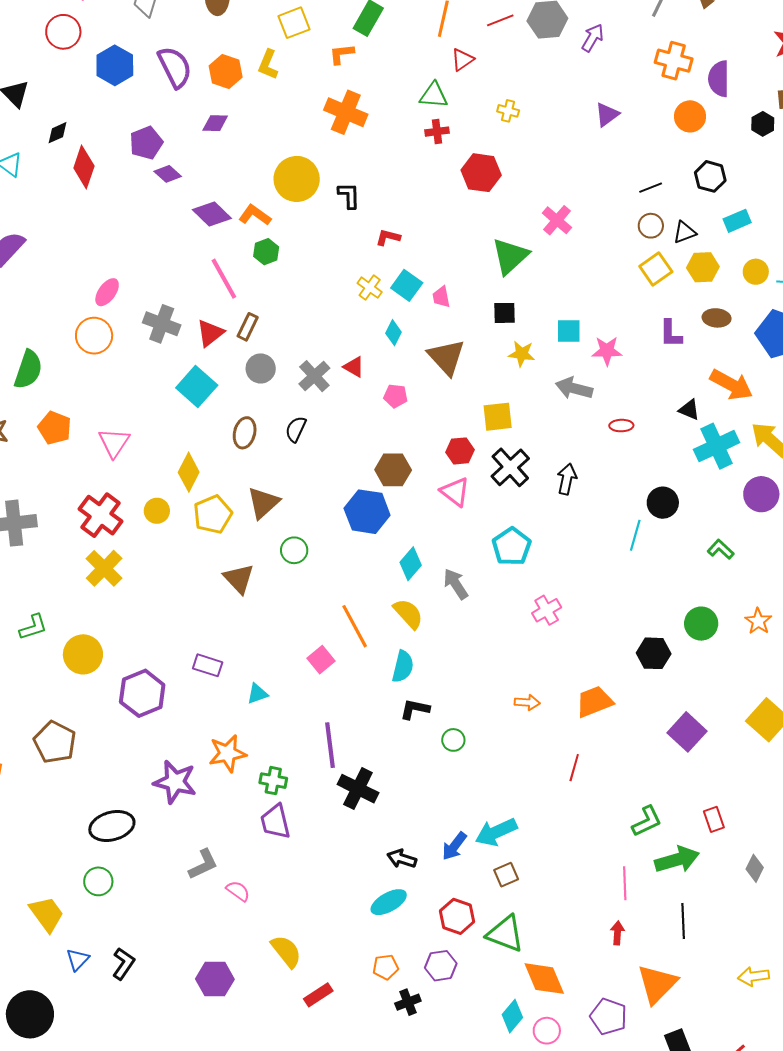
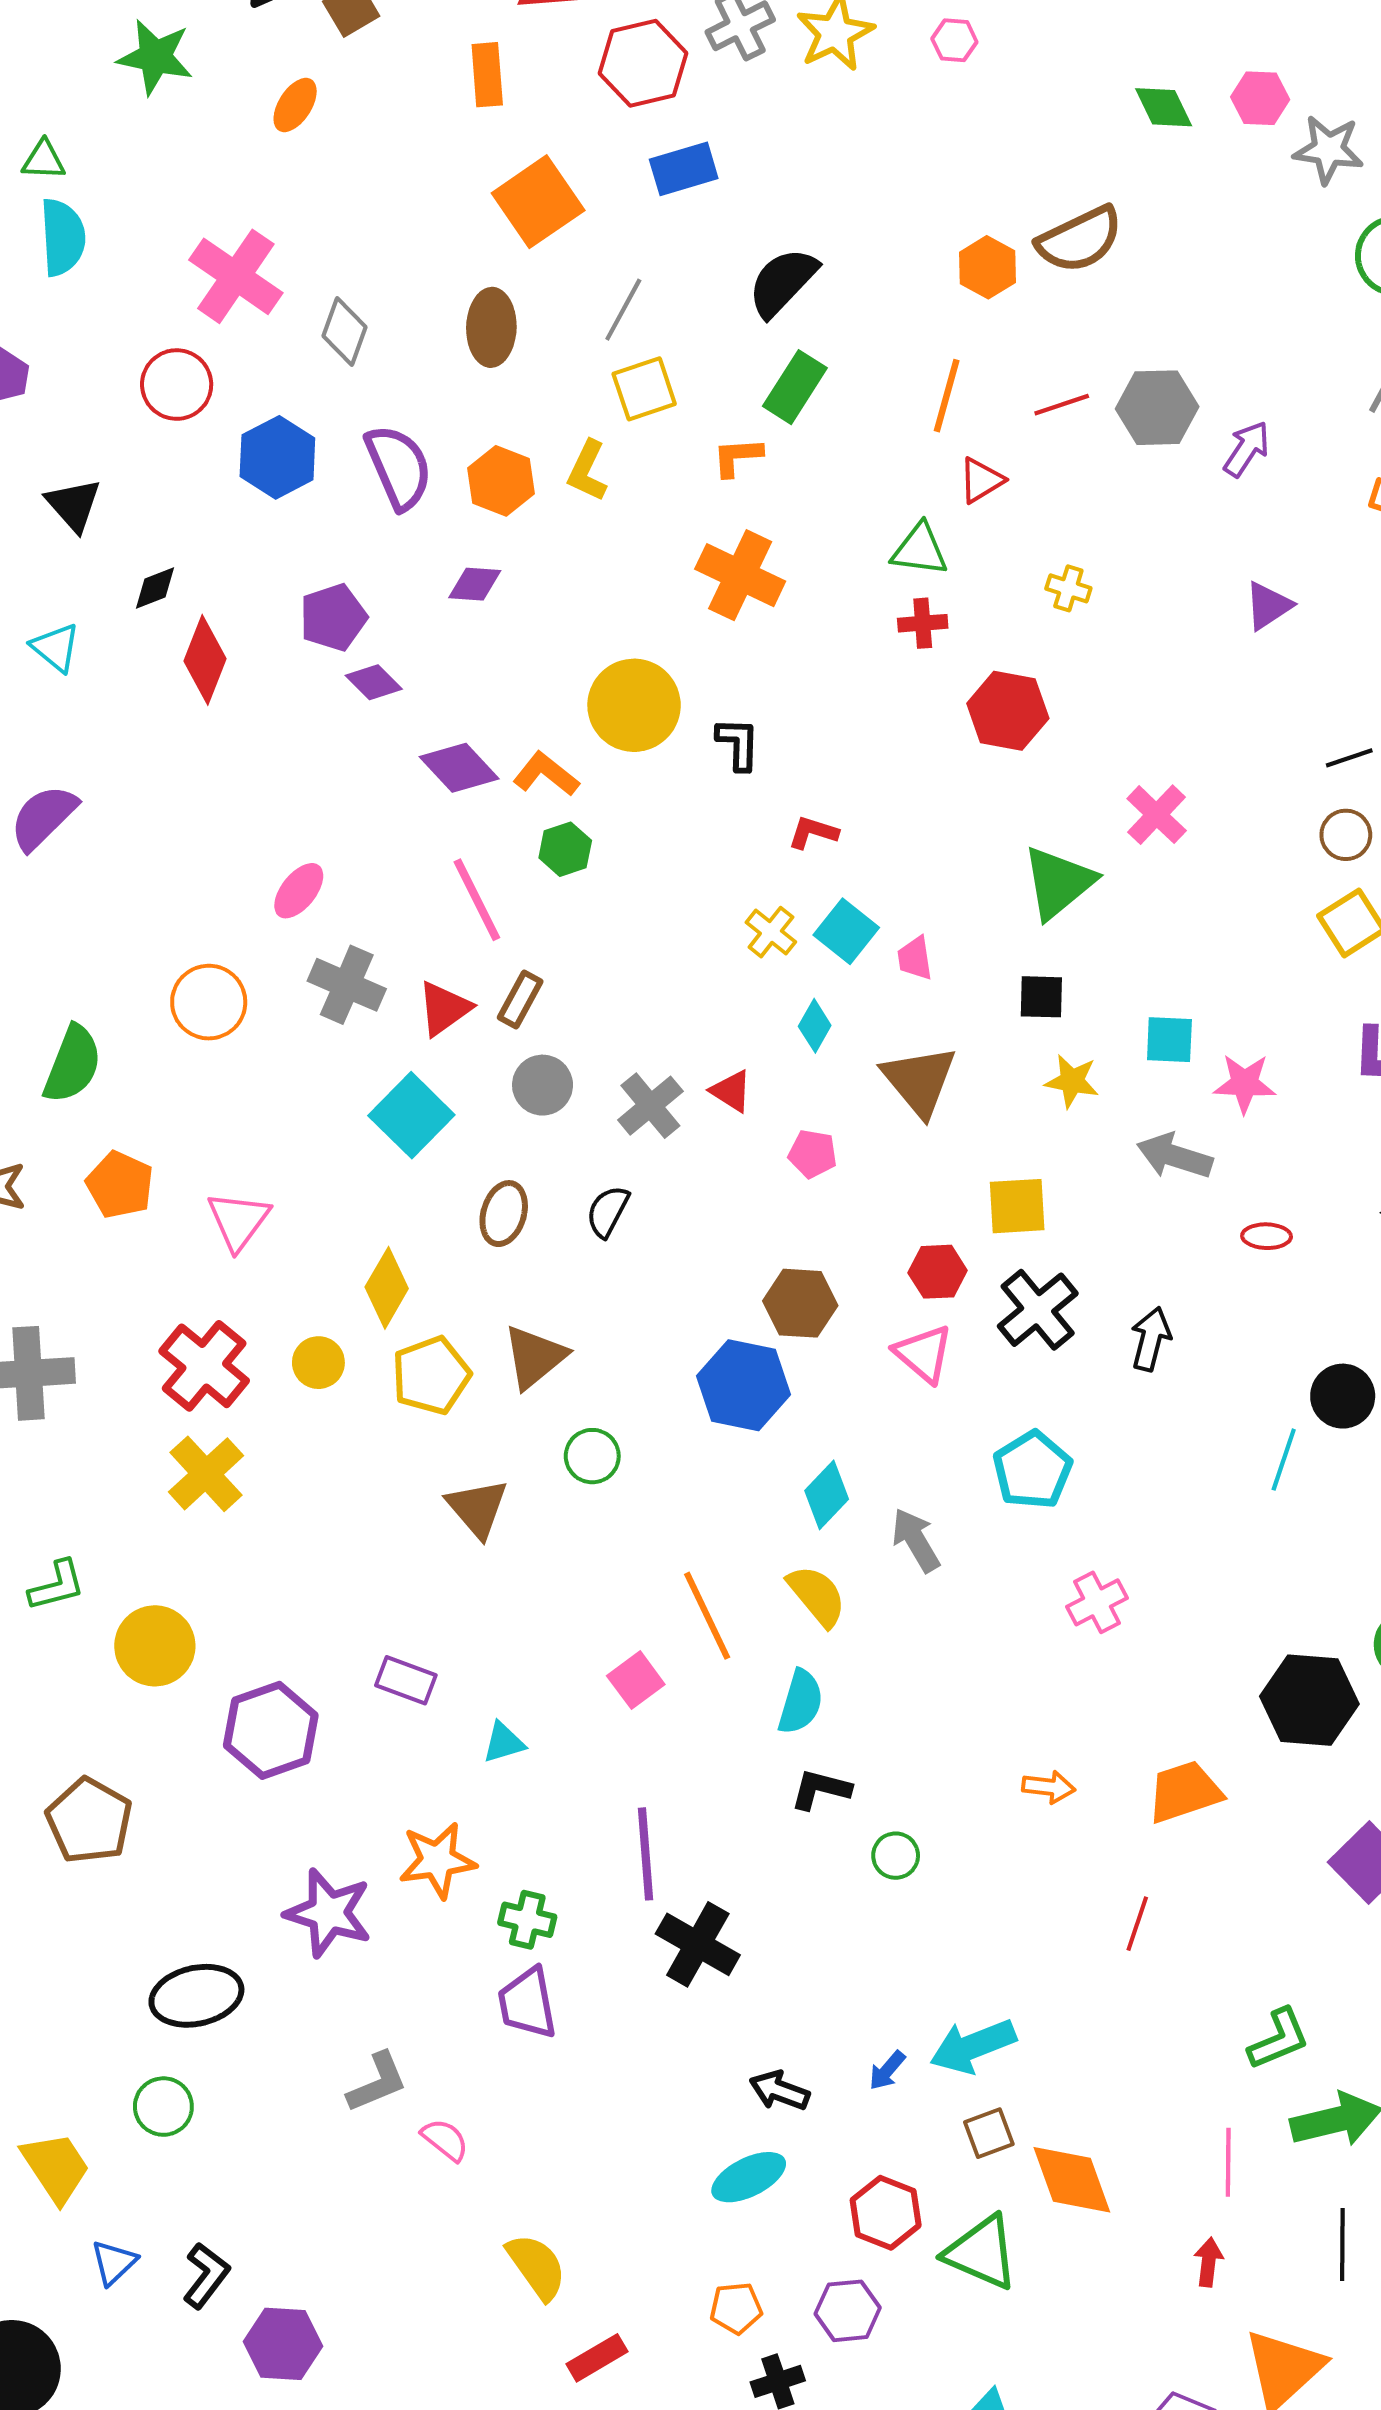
pink ellipse: (107, 292) -> (299, 891), moved
black hexagon: (654, 653) -> (1309, 1700), size x1.4
blue arrow: (454, 846) -> (887, 2070), size x0.7
purple hexagon: (215, 979) -> (283, 2344), moved
orange diamond: (544, 979) -> (1072, 2180), moved

